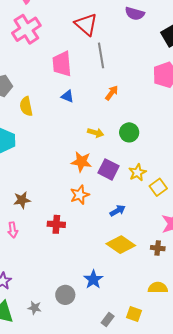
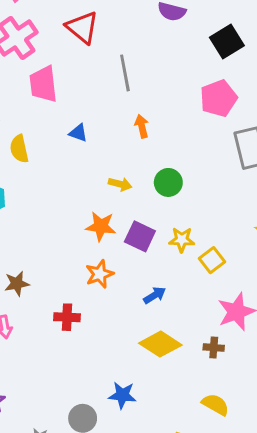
red triangle: (86, 24) -> (82, 27), moved
pink trapezoid: (62, 64) -> (43, 84), moved
orange arrow: (112, 93) -> (142, 126), turned -49
yellow star: (137, 172) -> (182, 240), turned 30
blue star: (93, 279) -> (122, 395), turned -30
yellow semicircle: (158, 288) -> (215, 405), turned 30

